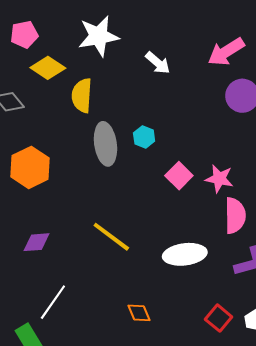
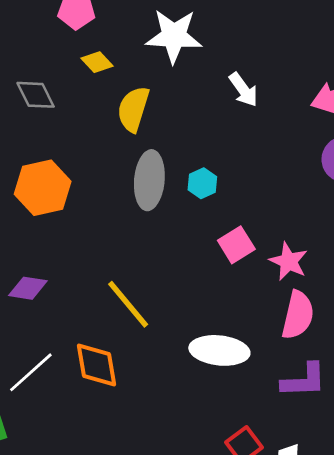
yellow diamond: (48, 68) -> (97, 62), size x0.7
orange diamond: (139, 313) -> (96, 365), moved, size x1.5

